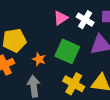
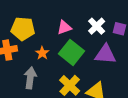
pink triangle: (61, 18) -> (64, 27), moved

